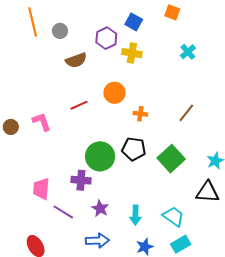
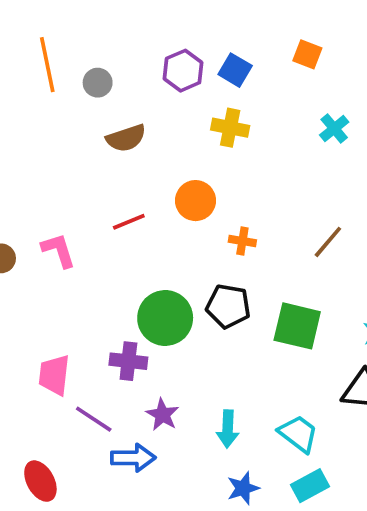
purple hexagon: (106, 38) -> (183, 71), moved
green square: (171, 159) -> (297, 326), turned -36
blue arrow: (97, 241) -> (133, 458), moved

